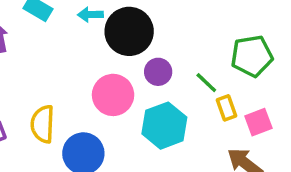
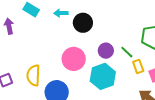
black circle: (129, 31) -> (83, 23), size x0.7
purple circle: (158, 72) -> (106, 51), moved

